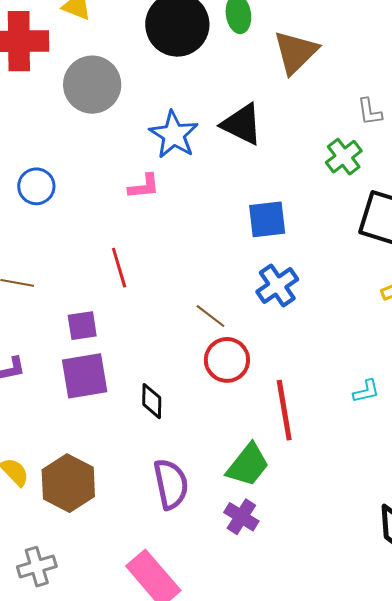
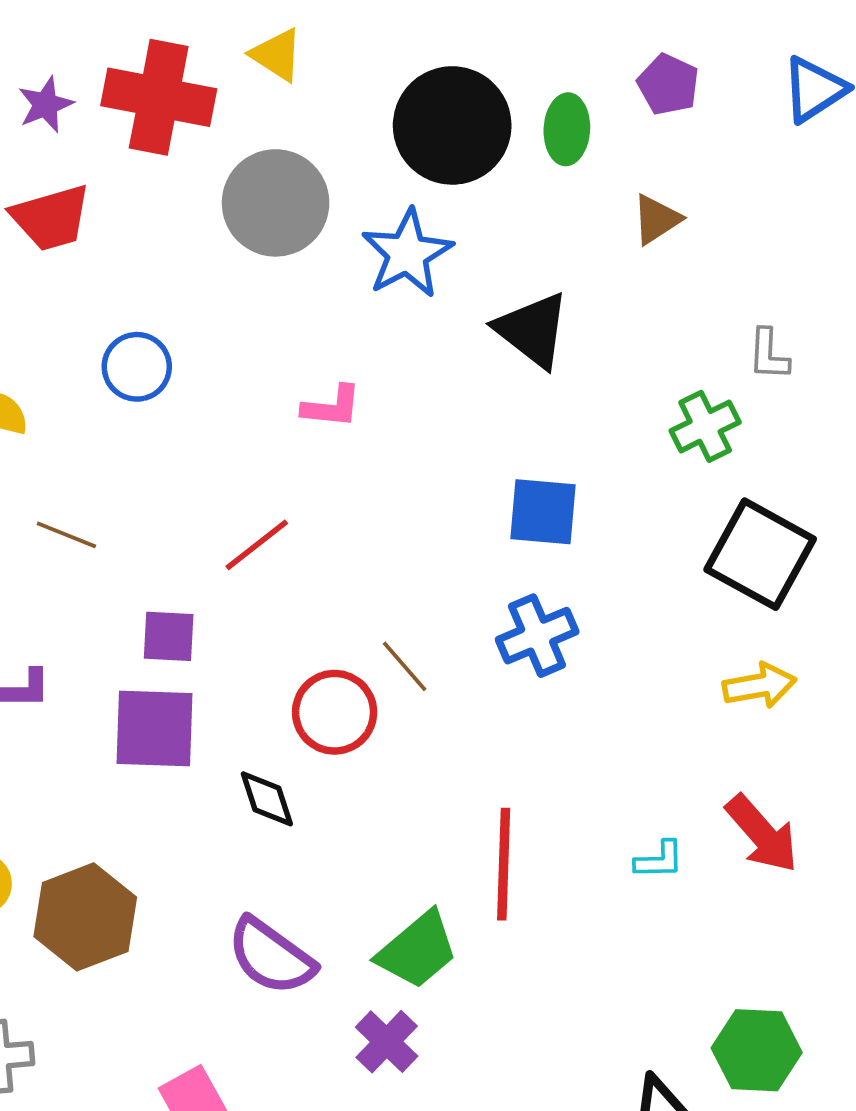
brown triangle: (296, 52) -> (656, 219), size x0.6
blue star: (174, 135) -> (407, 254), moved
red line: (119, 268) -> (257, 545), turned 57
red circle: (227, 360) -> (335, 712), moved
black diamond: (152, 401) -> (267, 799), turned -30
purple semicircle: (171, 484) -> (271, 956), turned 126

